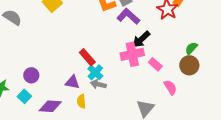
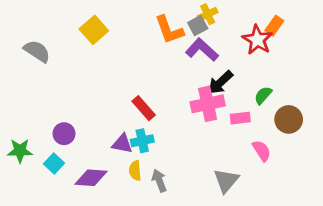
green semicircle: (191, 48) -> (263, 95), moved
pink rectangle: (155, 64) -> (240, 118), turned -48
cyan cross: (95, 72) -> (142, 141), moved, turned 35
gray arrow: (98, 84) -> (159, 181), moved, turned 56

